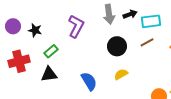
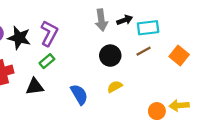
purple L-shape: (76, 26) -> (49, 33), moved
black star: (35, 30) -> (19, 38), size x1.5
green rectangle: (51, 51) -> (47, 61), moved

